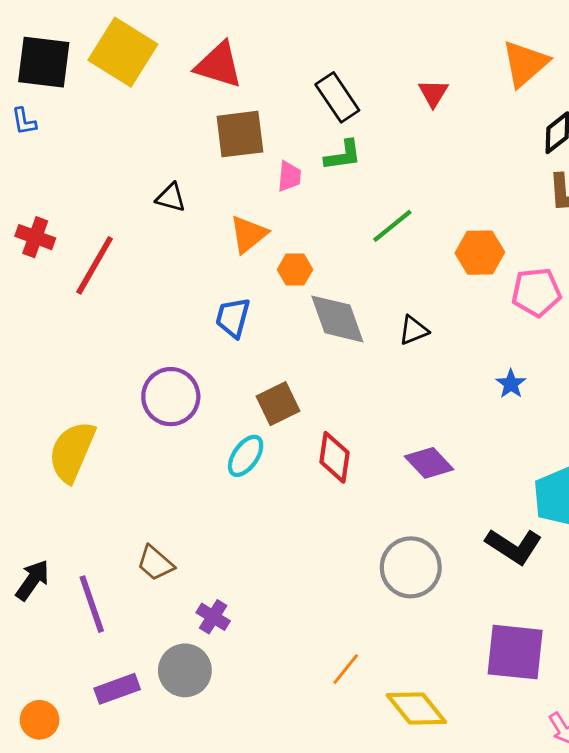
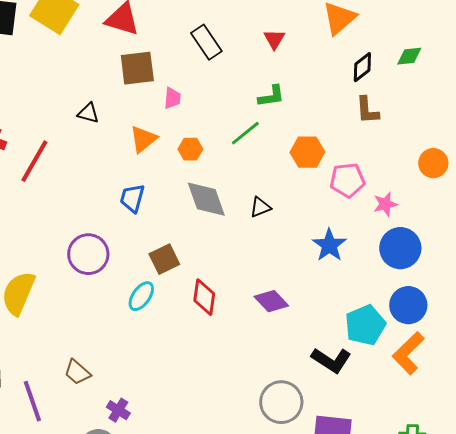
green L-shape: (343, 155) -> (271, 96), moved
orange hexagon: (295, 270) -> (190, 149), moved
blue star: (511, 384) -> (329, 245), size x1.6
gray circle: (411, 567) -> (281, 402), moved

